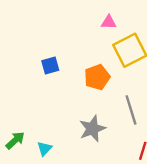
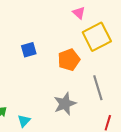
pink triangle: (109, 22) -> (79, 13), turned 40

